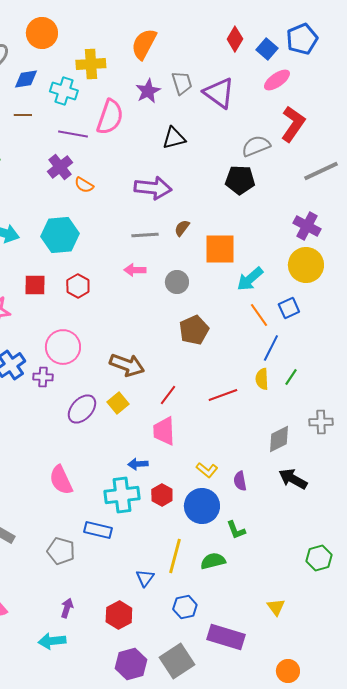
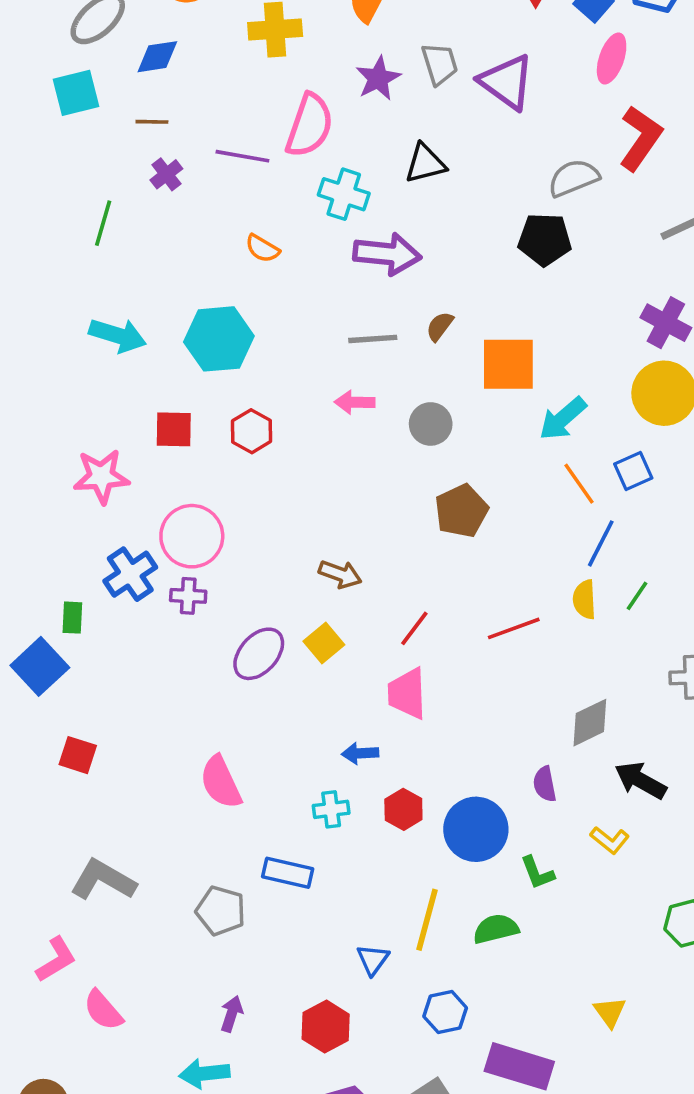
pink ellipse: (277, 80) -> (612, 58), turned -36
cyan cross: (64, 91) -> (344, 194), moved
purple cross: (60, 167) -> (166, 174), moved, size x0.7
pink circle: (63, 347) -> (192, 536), moved
brown arrow: (127, 365) -> (340, 574), size x0.7
gray diamond: (279, 439) -> (590, 723), moved
yellow L-shape: (207, 470) -> (610, 840), moved
cyan cross: (122, 495) -> (331, 809), size x0.6

